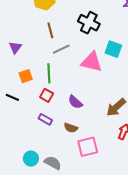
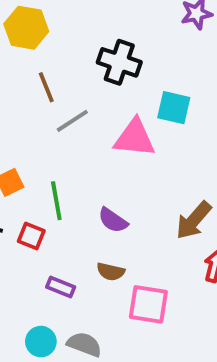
green line: (49, 73) -> (56, 201), moved
red square: (47, 95) -> (31, 236), moved
purple rectangle: (45, 119) -> (61, 287), moved
pink square: (88, 147) -> (148, 304), turned 30

